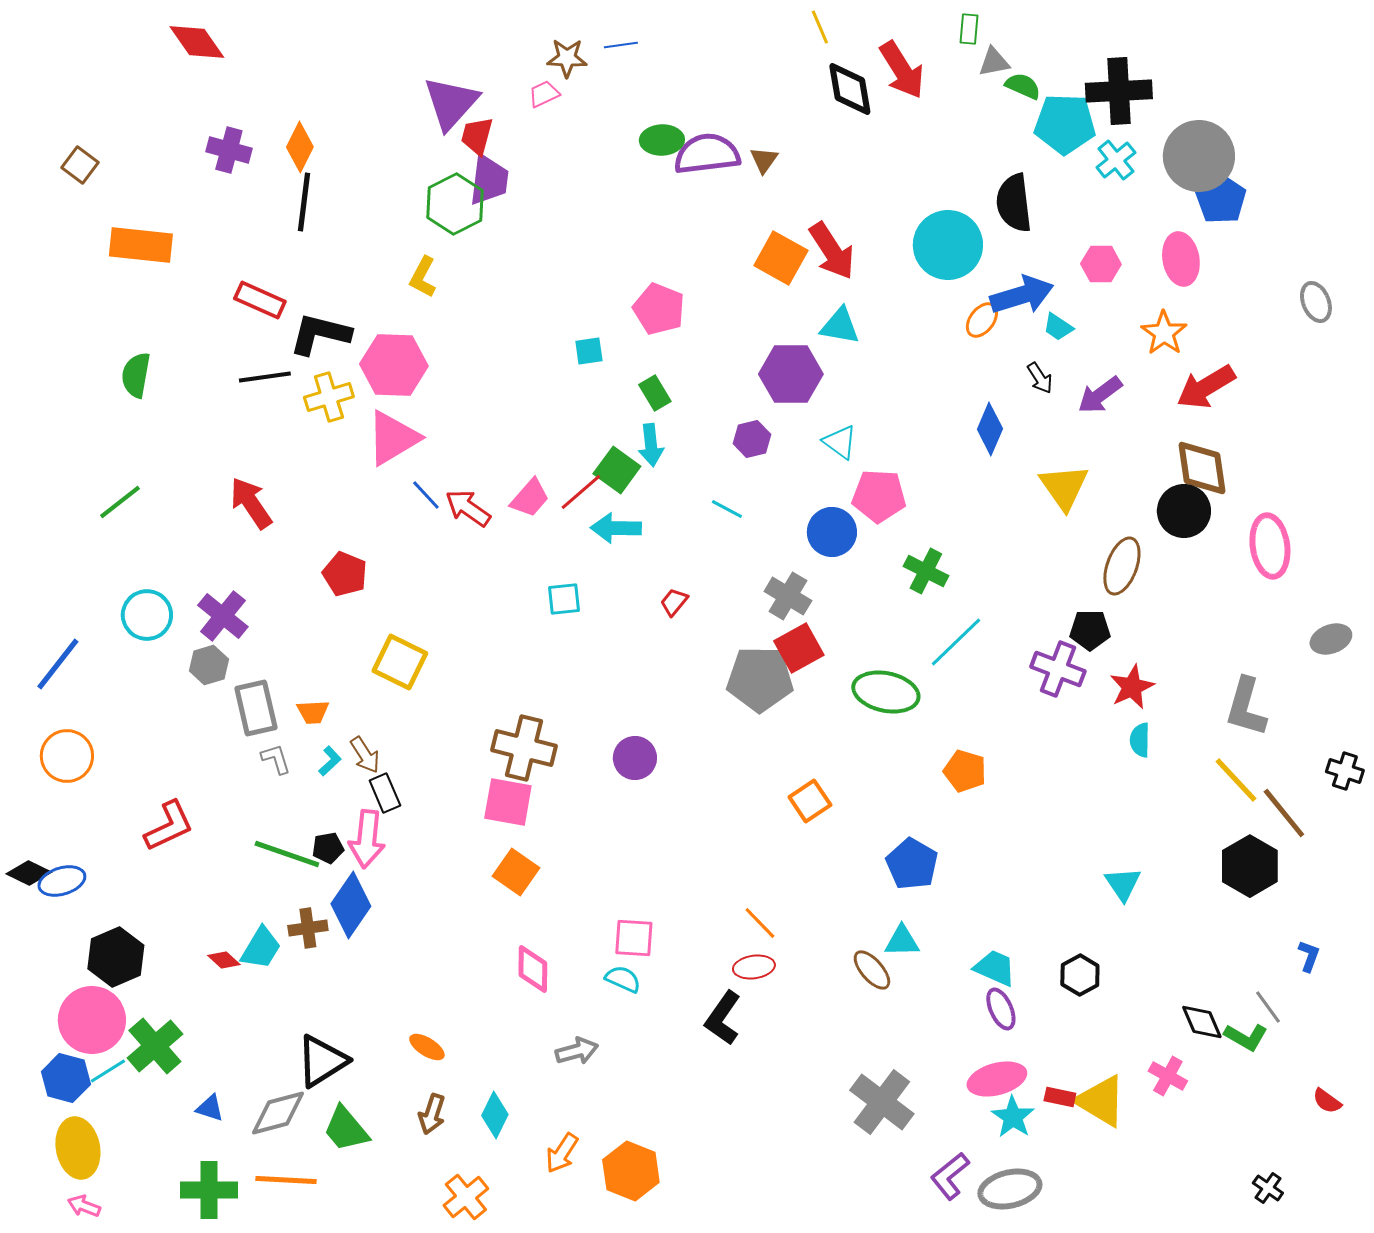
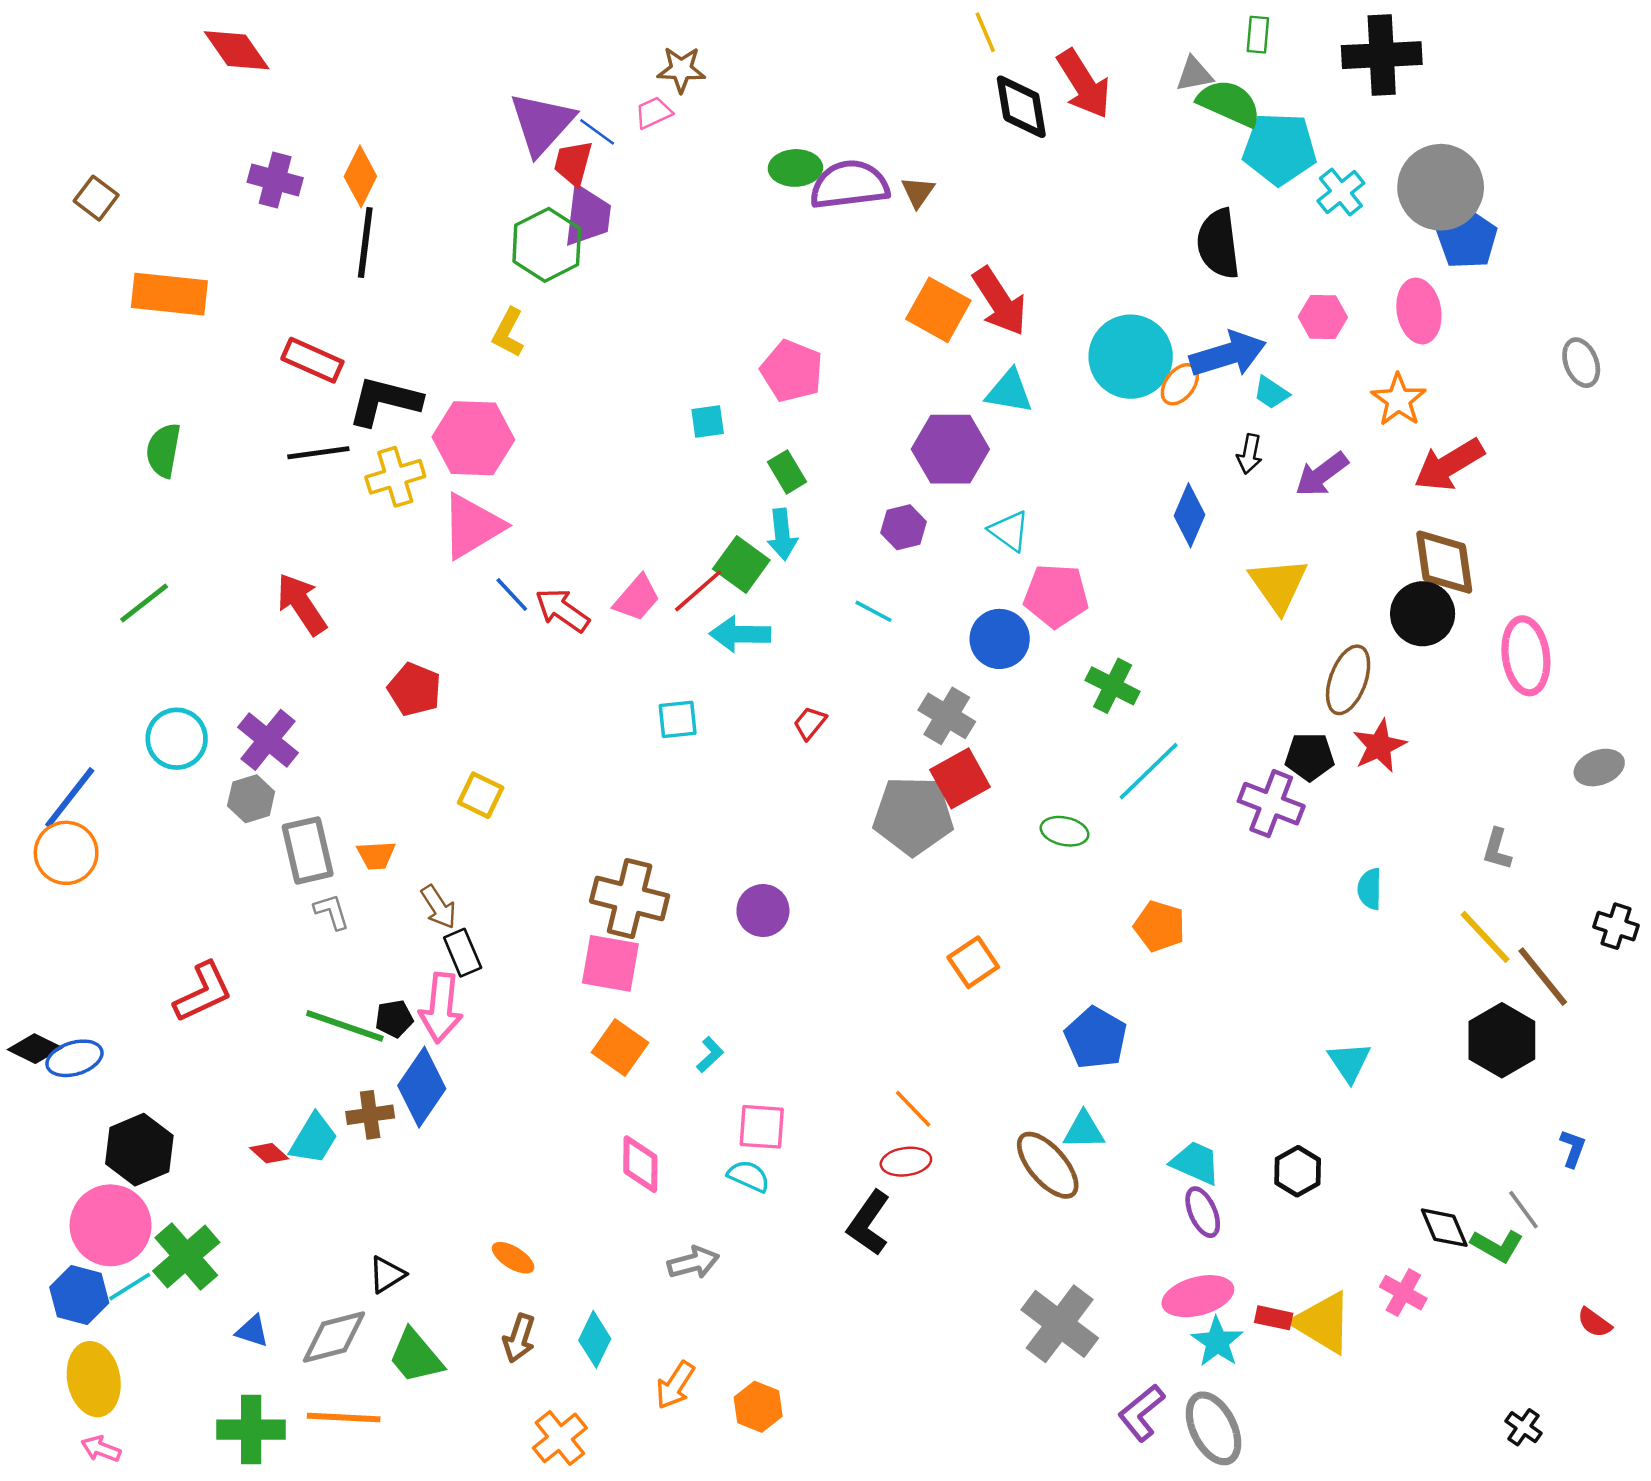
green rectangle: (969, 29) -> (1258, 35), moved
blue line: (621, 45) -> (597, 132), moved, turned 44
green semicircle: (1023, 86) -> (1229, 103), size x1.5
black cross: (1119, 91) -> (1382, 55), moved
cyan circle: (948, 245) -> (1131, 357), moved
black arrow: (1040, 378) -> (1250, 454), turned 44
yellow square: (400, 662) -> (481, 795), size x0.7
red star: (1132, 687) -> (1379, 746), moved
green ellipse: (886, 692) -> (1065, 831), size x0.6
gray L-shape: (1246, 707) -> (1497, 849), size x0.6
orange circle: (67, 756) -> (66, 853), moved
cyan L-shape: (330, 761) -> (710, 1055), moved
brown ellipse: (872, 970) -> (1048, 1165), size x1.4
black triangle: (322, 1061) -> (387, 1275), size x0.6
orange hexagon: (631, 1171) -> (758, 1407), size x0.7
gray ellipse: (1010, 1189) -> (1214, 1428), turned 76

